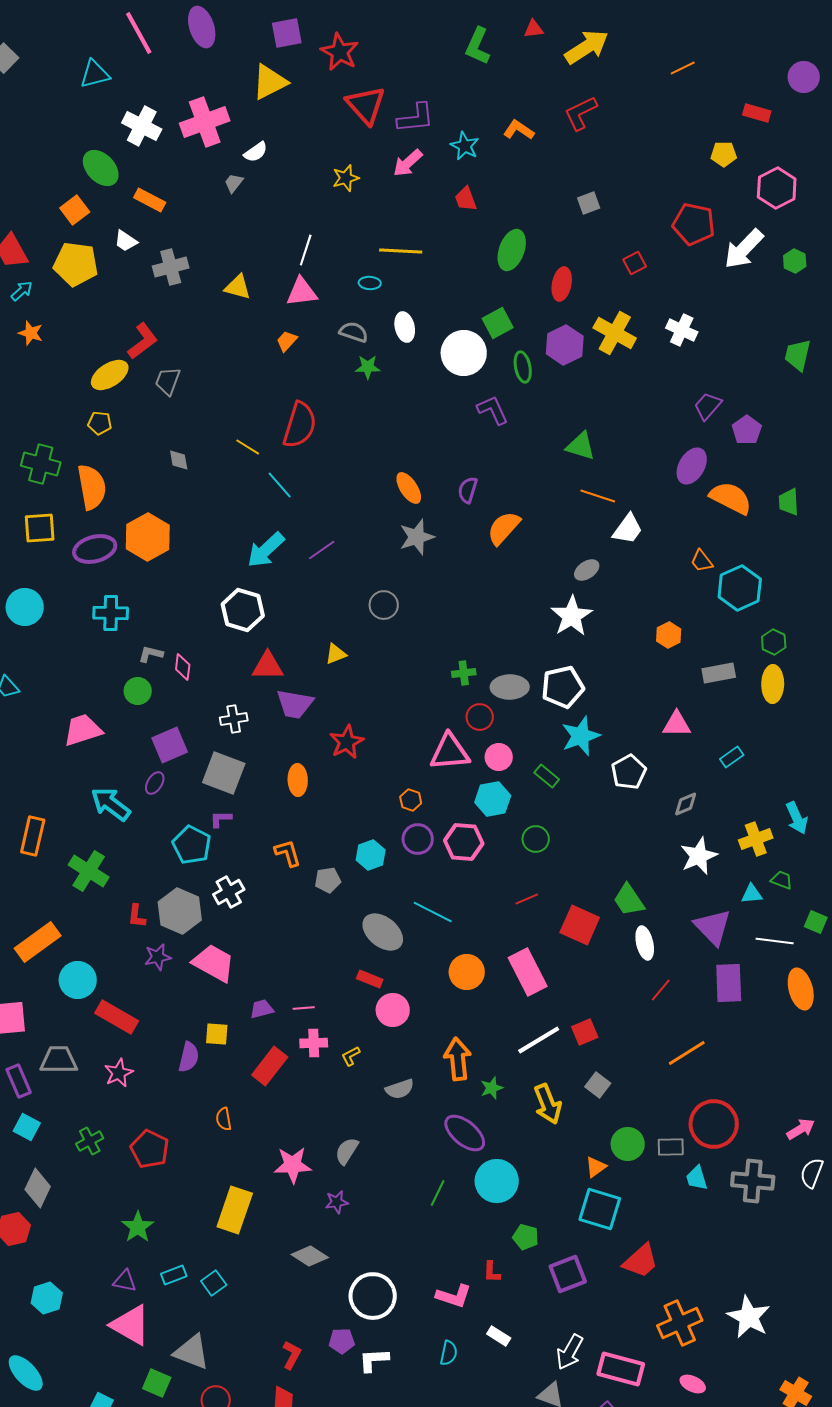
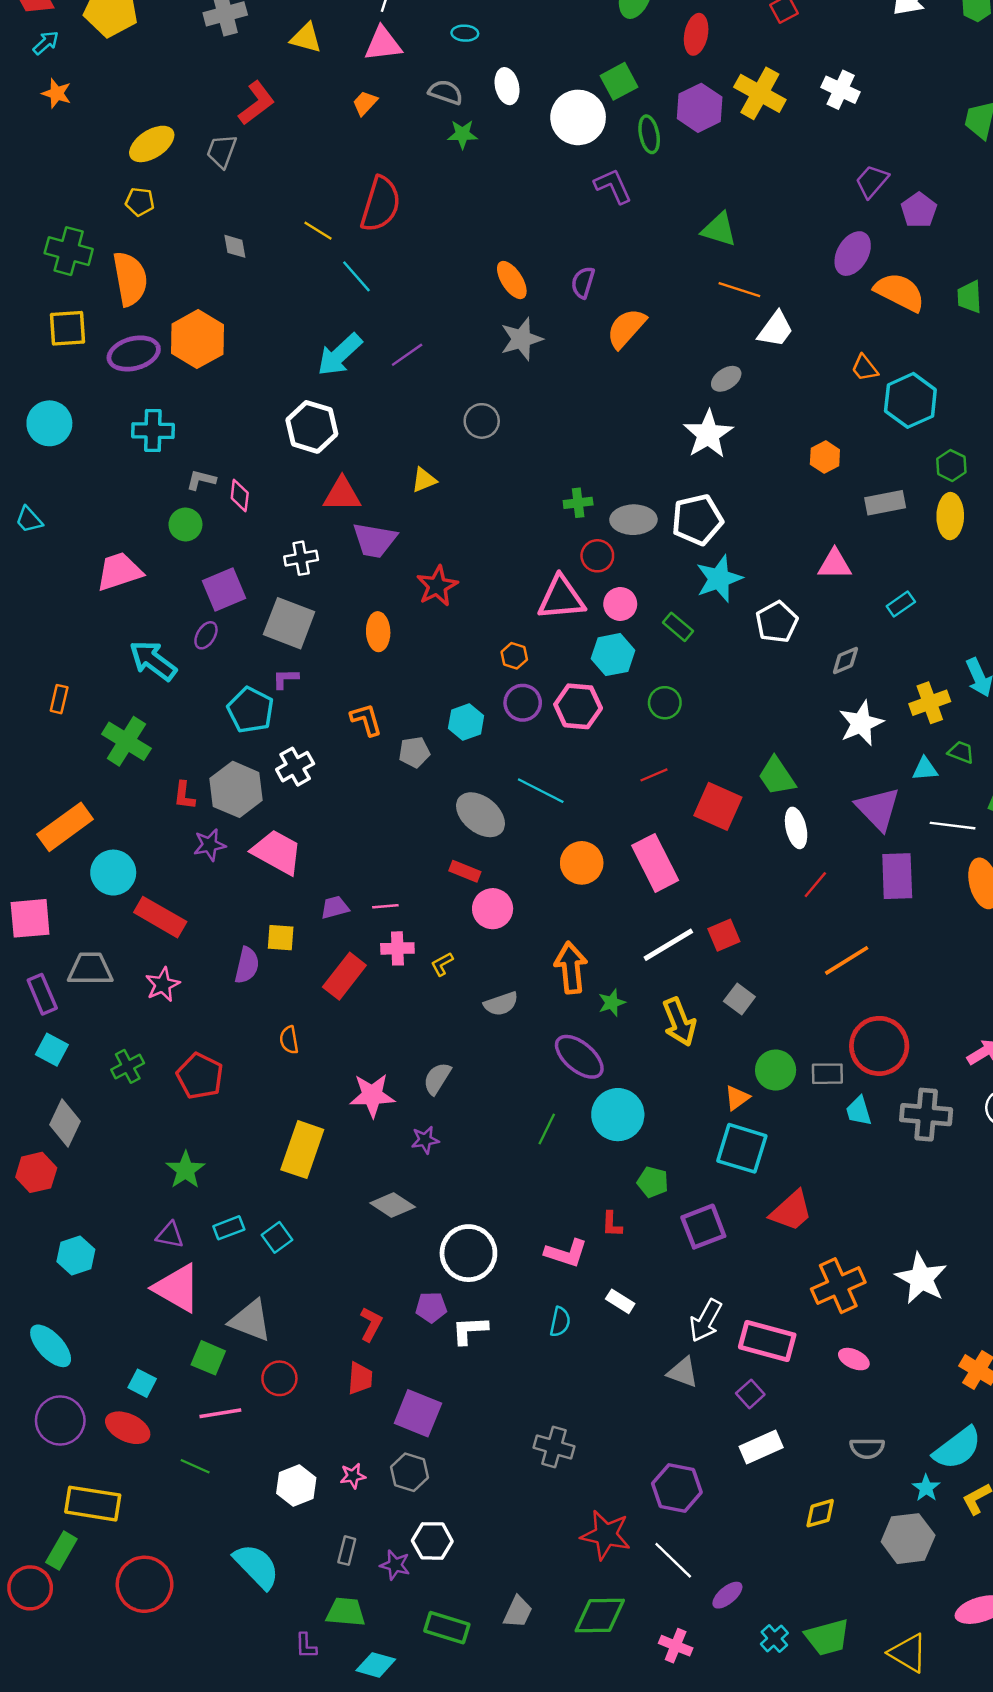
red L-shape: (143, 341) -> (257, 103), moved
orange rectangle: (33, 836) -> (59, 699), size x0.6

